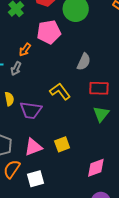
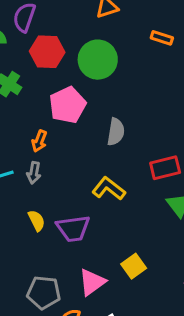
gray semicircle: (84, 62) -> (116, 132), moved

